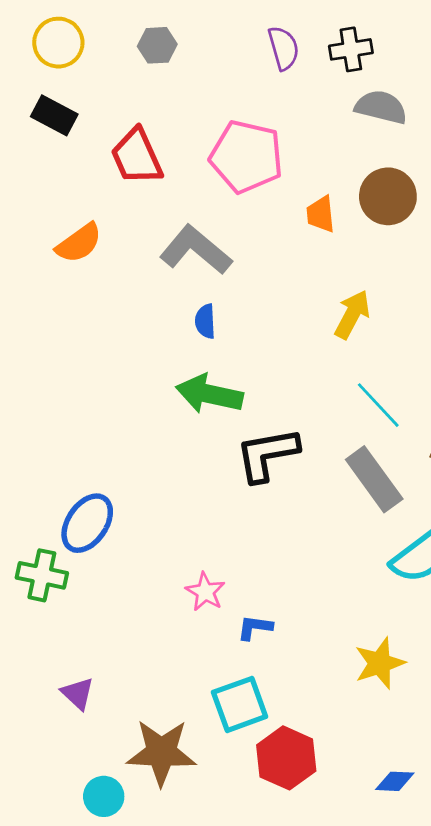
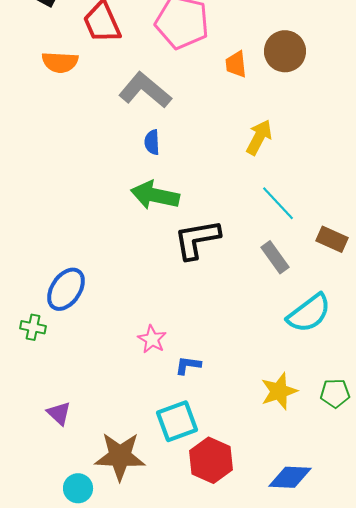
orange semicircle: (79, 243) -> (60, 62), moved, turned 39
gray rectangle: (374, 479) -> (275, 257), size x0.7
green cross: (42, 575) -> (33, 327), size x0.7
blue diamond: (395, 781) -> (290, 477), size x1.5

